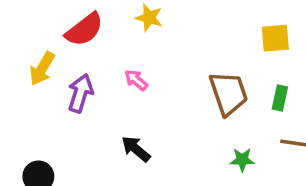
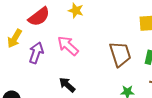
pink arrow: (136, 80) -> (68, 46), size x1.6

